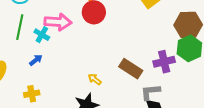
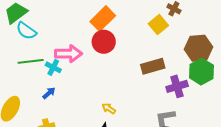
green line: (20, 27) -> (31, 61), turned 75
brown rectangle: (131, 69) -> (153, 66), moved, turned -45

